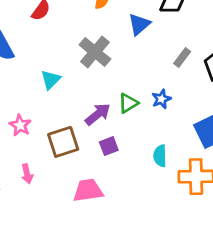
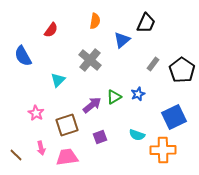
purple square: (109, 146) -> (100, 137), moved
cyan semicircle: (160, 156) -> (137, 135), turned -70
pink trapezoid: (88, 190) -> (67, 157), moved

